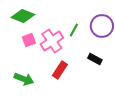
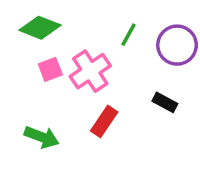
green line: (74, 30) -> (128, 35), moved

